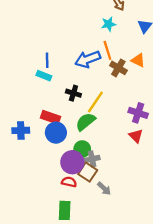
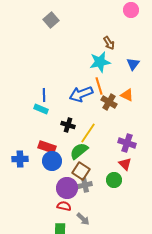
cyan star: (109, 24) -> (100, 62), size x1.5
green circle: (82, 149) -> (114, 180), moved
brown square: (88, 172) -> (81, 171), moved
gray arrow: (104, 189) -> (83, 219), moved

